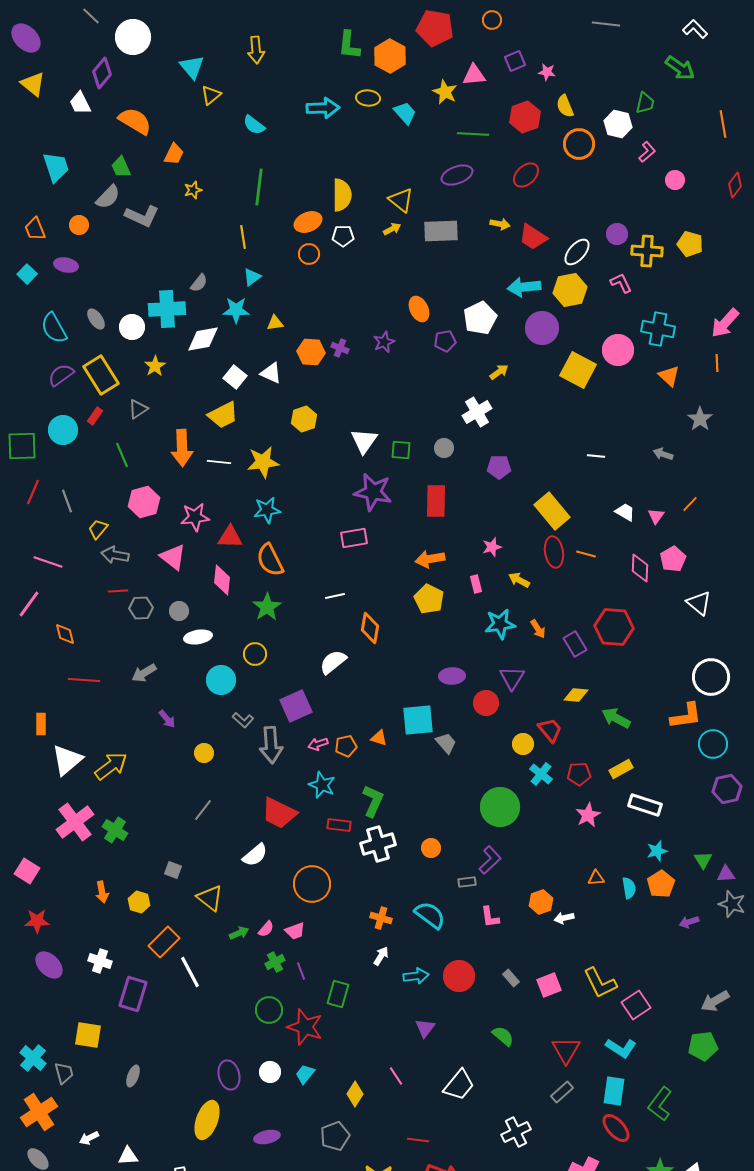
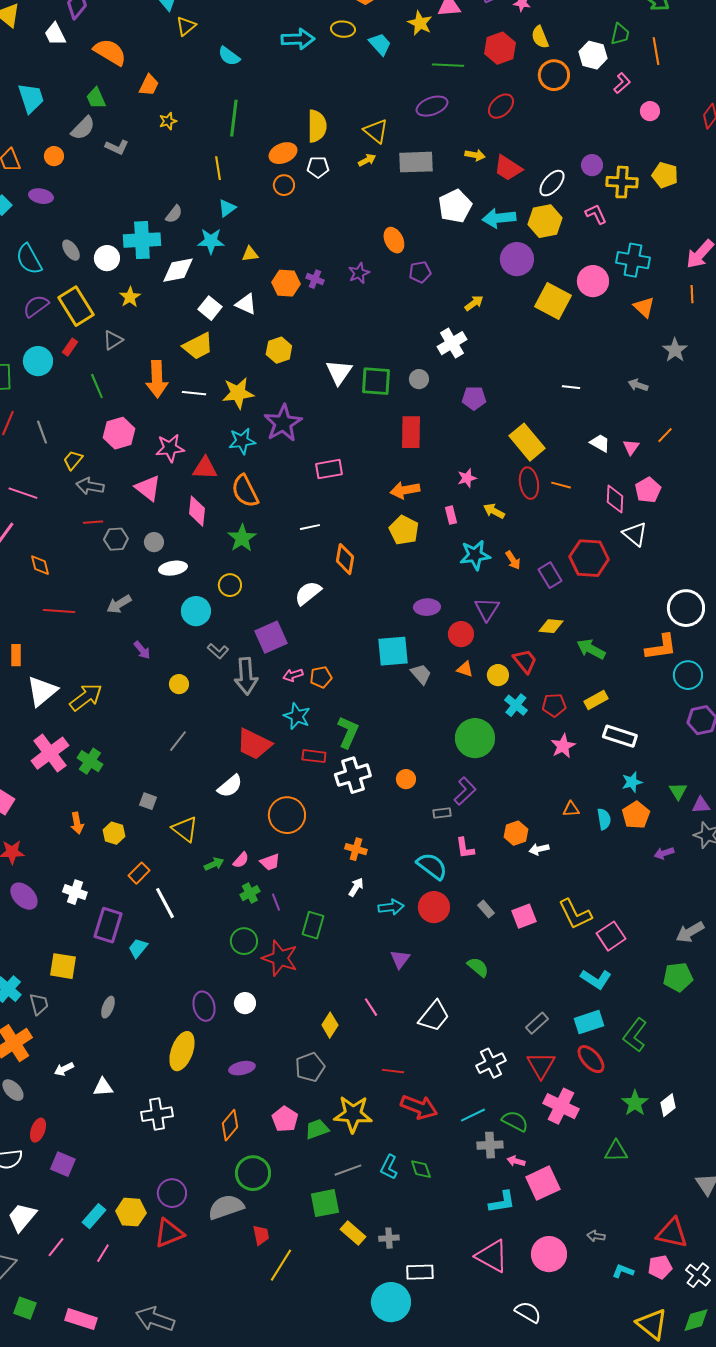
orange line: (723, 124) -> (656, 51), moved
gray L-shape: (142, 216) -> (117, 147), size x0.7
white pentagon: (480, 318) -> (455, 206), moved
green square: (401, 450) -> (376, 381), size x1.5
purple star: (373, 492) -> (283, 423), moved, turned 30
white triangle: (699, 603) -> (635, 534), moved
orange triangle: (379, 738) -> (465, 669), moved
cyan semicircle: (430, 915) -> (432, 866), moved
orange rectangle: (164, 942) -> (139, 873), size x0.7
red triangle: (566, 1050) -> (541, 1065), moved
cyan trapezoid: (305, 1074) -> (138, 948), moved
cyan rectangle: (614, 1091) -> (589, 1022), turned 64

